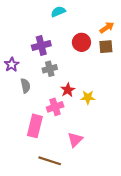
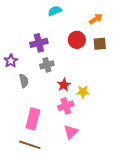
orange arrow: (107, 28) -> (96, 19), moved
pink cross: (55, 107) -> (66, 106), moved
brown line: (50, 161) -> (30, 145), moved

